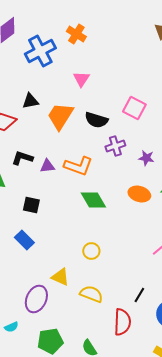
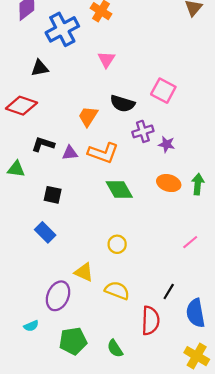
black triangle: (30, 101) -> (40, 68), moved
orange trapezoid: (60, 116) -> (88, 116), moved, size x0.7
purple star: (146, 158) -> (167, 144), moved

